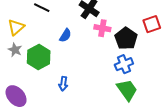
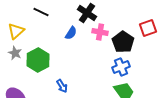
blue semicircle: (65, 35) -> (71, 33), moved
blue arrow: (63, 84) -> (62, 86), turned -40

